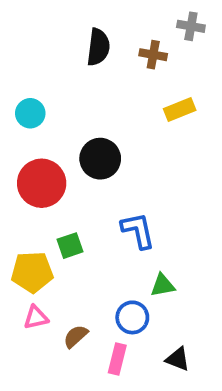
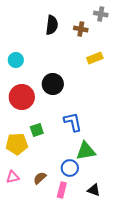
green triangle: (163, 285) -> (86, 151), size x1.5
pink triangle: (36, 317) -> (13, 177), moved

